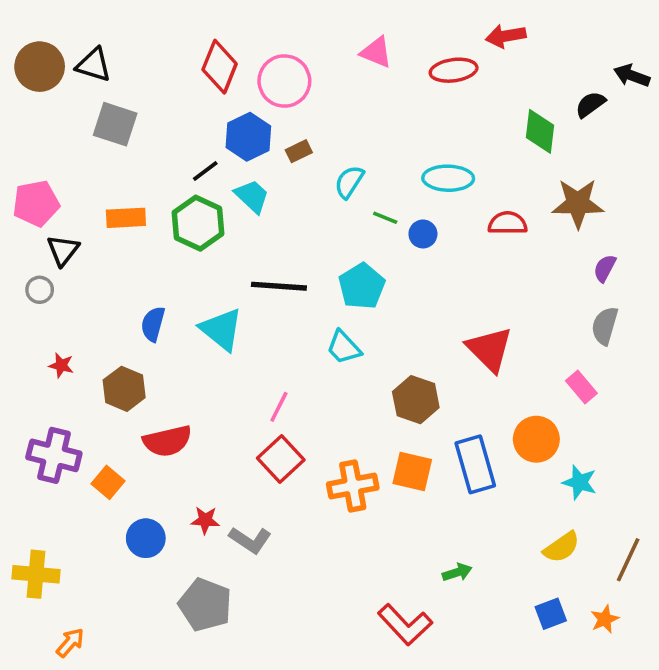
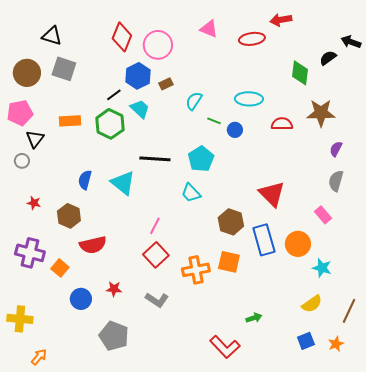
brown circle: (40, 67) -> (27, 73), moved
blue rectangle: (475, 464) -> (264, 240), moved
gray L-shape: (250, 540) -> (157, 300), moved

